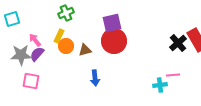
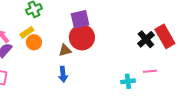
yellow rectangle: (59, 36) -> (27, 32), turned 32
brown triangle: (85, 50) -> (65, 50), moved
pink line: (173, 75) -> (150, 71), moved

